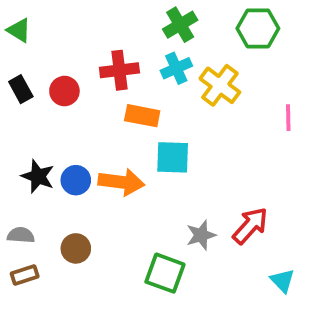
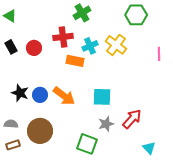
green cross: (180, 25) -> (82, 13), moved
cyan cross: (176, 68) -> (90, 46), moved
pink line: (288, 118) -> (159, 54), moved
cyan square: (173, 157) -> (102, 97), moved
orange arrow: (121, 182) -> (64, 96), turned 30
brown circle: (76, 248) -> (40, 131), size x1.6

